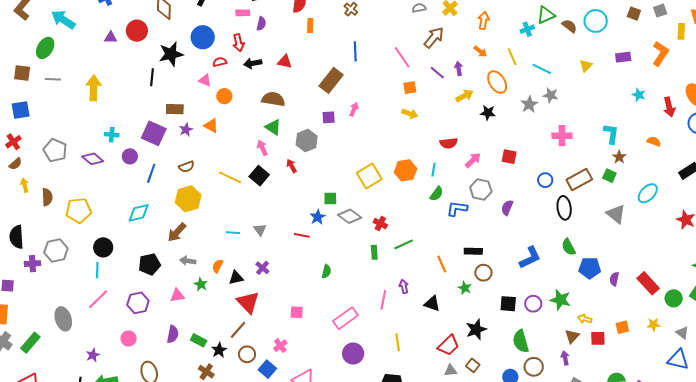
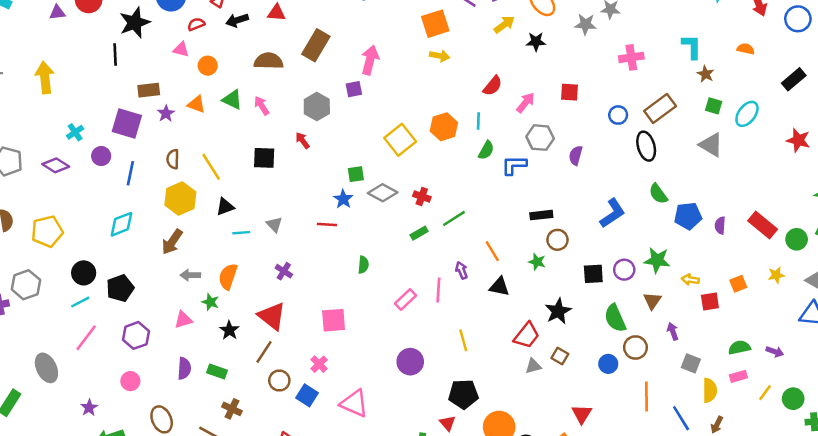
brown rectangle: (331, 80) -> (316, 45), moved
orange square: (410, 88) -> (435, 24), size x1.6
gray star: (529, 104) -> (586, 24), turned -30
pink arrow: (354, 109) -> (370, 60), size x1.6
purple square: (329, 117) -> (354, 89), moved
green triangle: (273, 127) -> (232, 100), moved
cyan cross: (112, 135) -> (75, 132), turned -32
red semicircle: (449, 143) -> (493, 86), turned -36
pink arrow: (262, 148) -> (262, 106), moved
brown semicircle: (186, 167) -> (173, 159), turned 119
black square: (259, 176) -> (264, 158), turned -30
green square: (609, 176) -> (714, 106), moved
yellow line: (230, 177) -> (211, 167), moved, turned 40
green rectangle: (374, 252) -> (419, 233), turned 72
black pentagon: (150, 264) -> (120, 288), moved
orange line: (442, 264) -> (492, 251), moved
orange semicircle: (218, 266) -> (228, 277), size x1.5
cyan line: (97, 270) -> (80, 302), turned 70
black triangle: (236, 278) -> (225, 207), moved
pink square: (297, 312) -> (334, 320), size x1.5
pink rectangle: (346, 318) -> (405, 300), moved, size x0.7
brown triangle: (572, 336) -> (652, 301), moved
black star: (219, 350) -> (229, 330), moved

